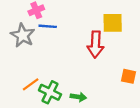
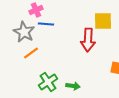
orange line: (31, 84) -> (31, 53), moved
green cross: (50, 92) -> (48, 82), turned 30

